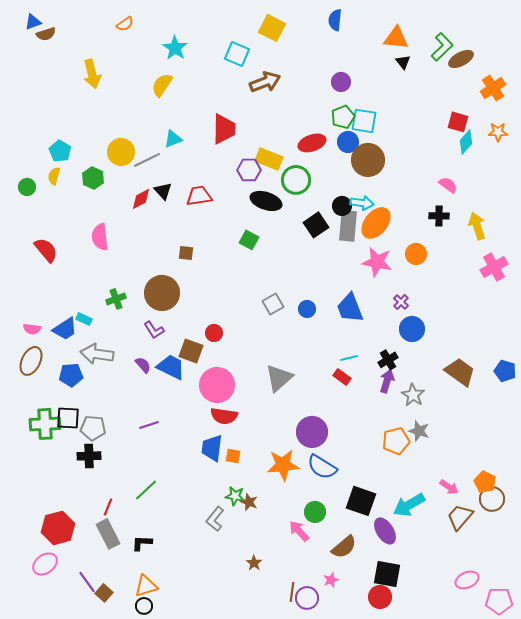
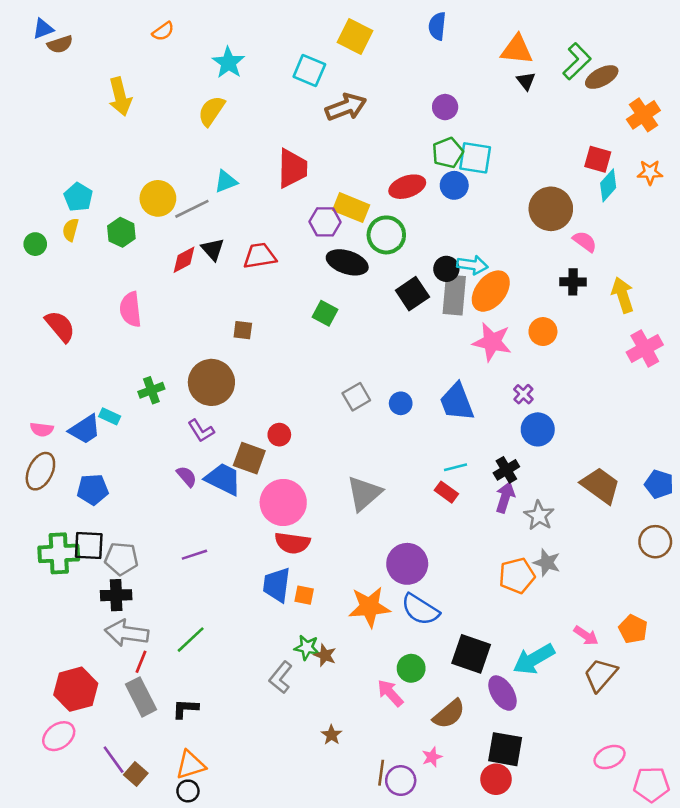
brown circle: (368, 160) -> (551, 209), moved
gray arrow: (97, 354) -> (127, 633), moved
brown circle: (492, 499) -> (655, 542), moved

